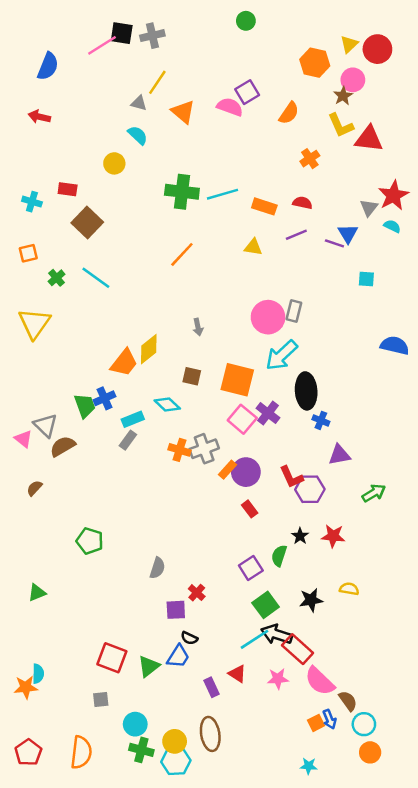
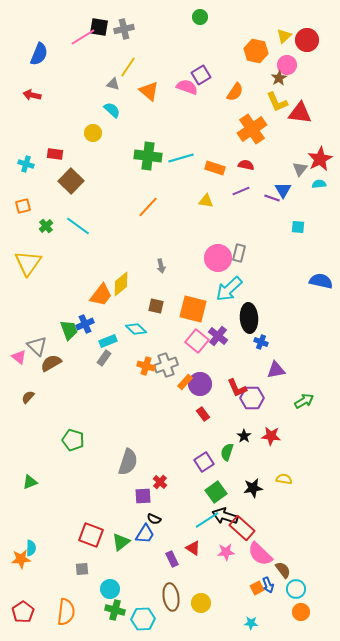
orange cross: (310, 159) -> (252, 129), size x1.8
cyan semicircle: (392, 226) -> (319, 184), turned -32
gray semicircle: (157, 568) -> (128, 462), size x1.5
yellow circle: (175, 741) -> (201, 603), moved

